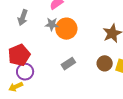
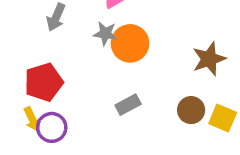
purple circle: (25, 72) -> (52, 127), moved
yellow arrow: (16, 87) -> (32, 119), moved, turned -96

